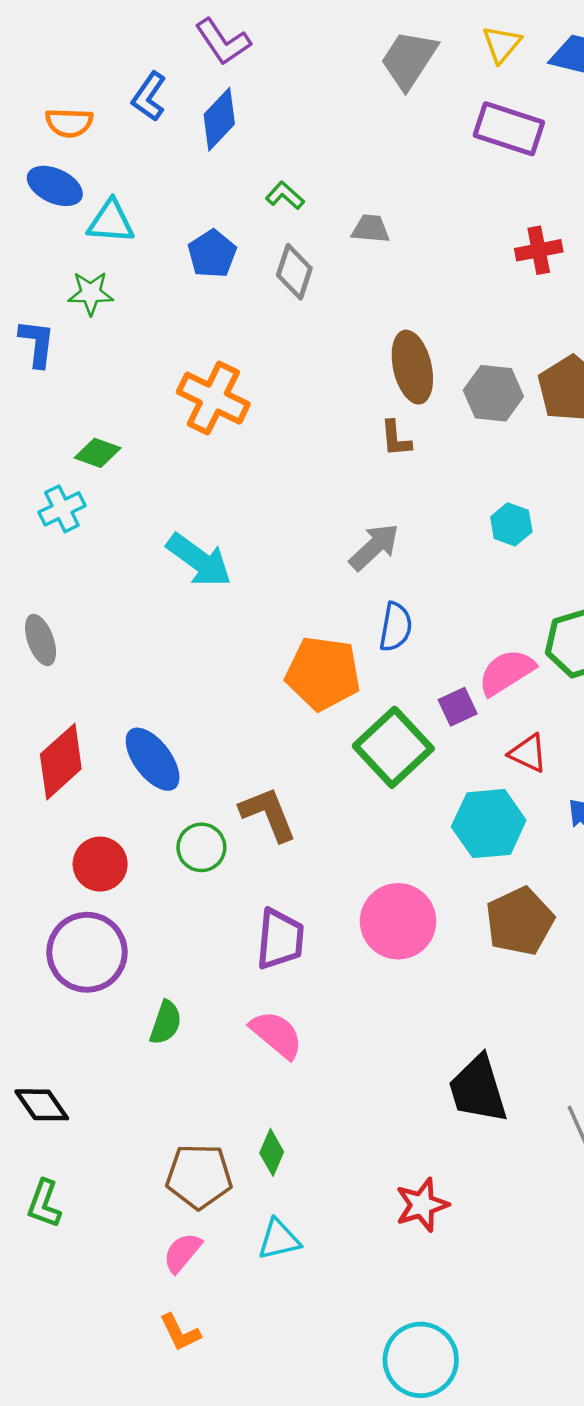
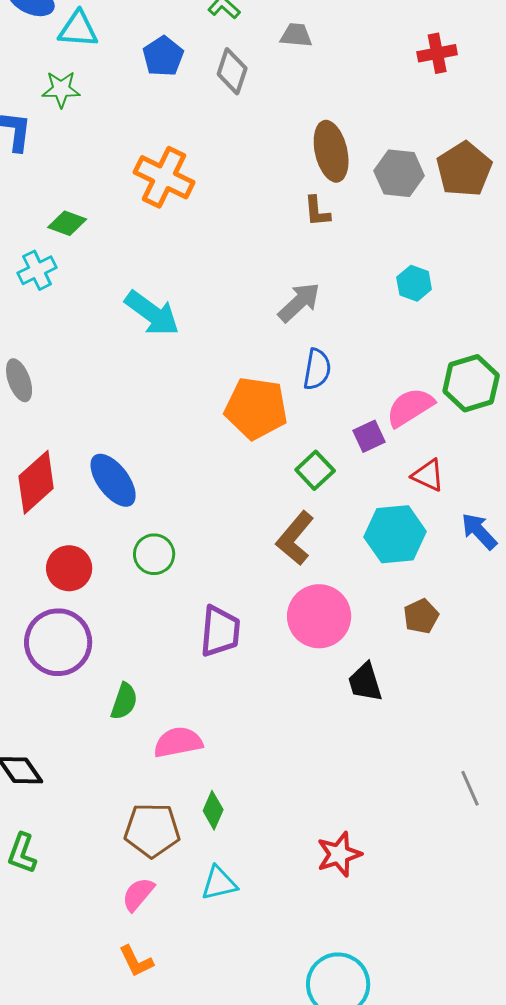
green square: (393, 747) -> (315, 470), size x0.6
brown L-shape: (268, 814) -> (295, 538), moved, turned -118
brown pentagon: (520, 921) -> (421, 616), size x0.6
pink semicircle: (276, 1034) -> (178, 742), moved, turned -51
black trapezoid: (478, 1089) -> (365, 682), moved, size x0.7

